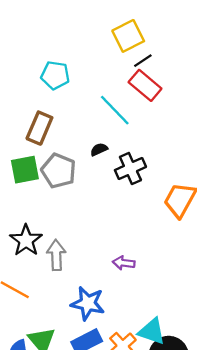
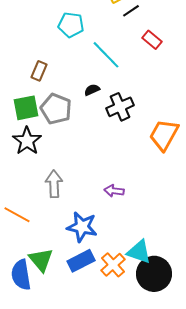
cyan pentagon: (55, 75) -> (71, 25), moved
red rectangle: (145, 85) -> (152, 40), moved, size x0.7
brown rectangle: (39, 128) -> (39, 71), size x0.7
black star: (26, 240) -> (27, 141), moved

